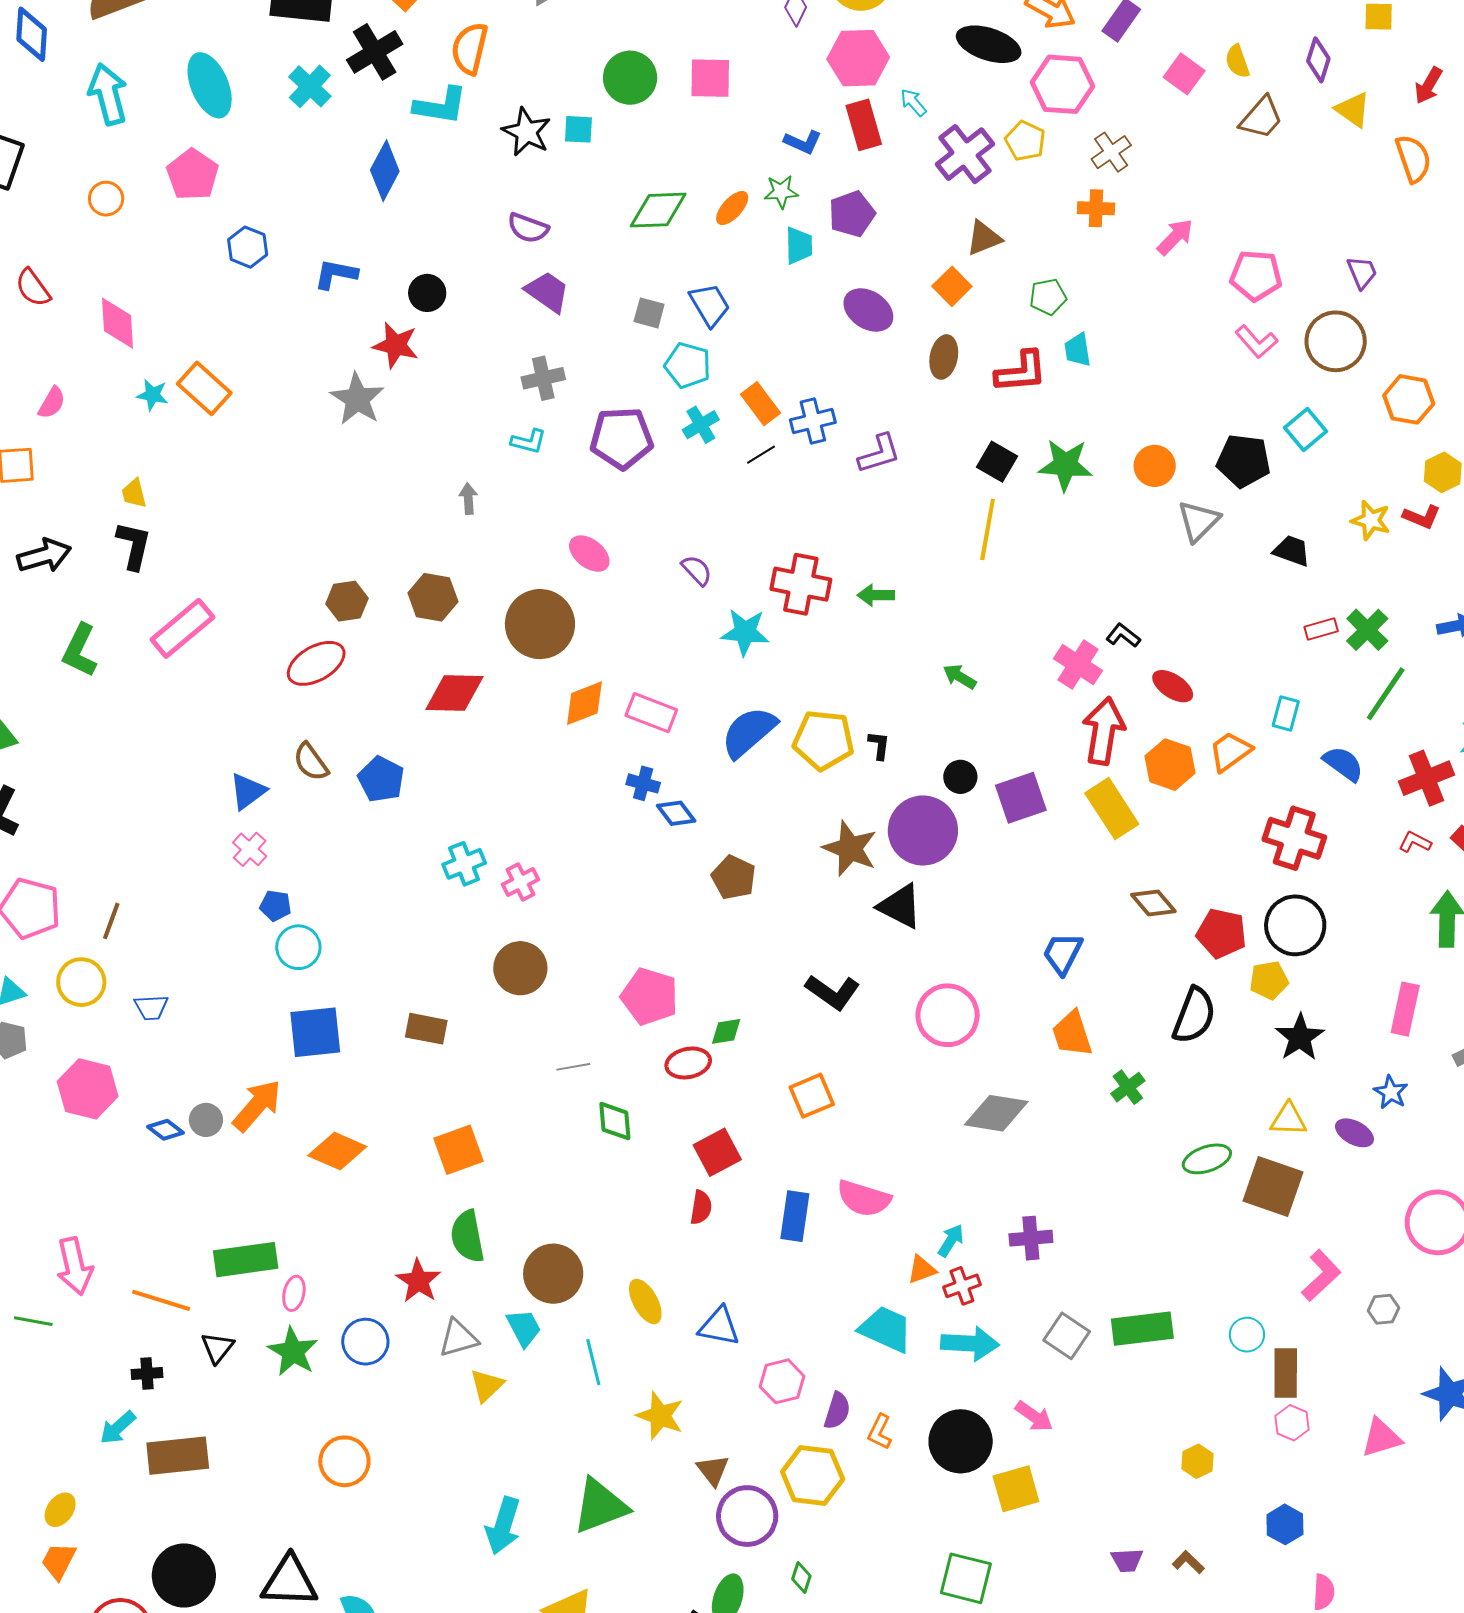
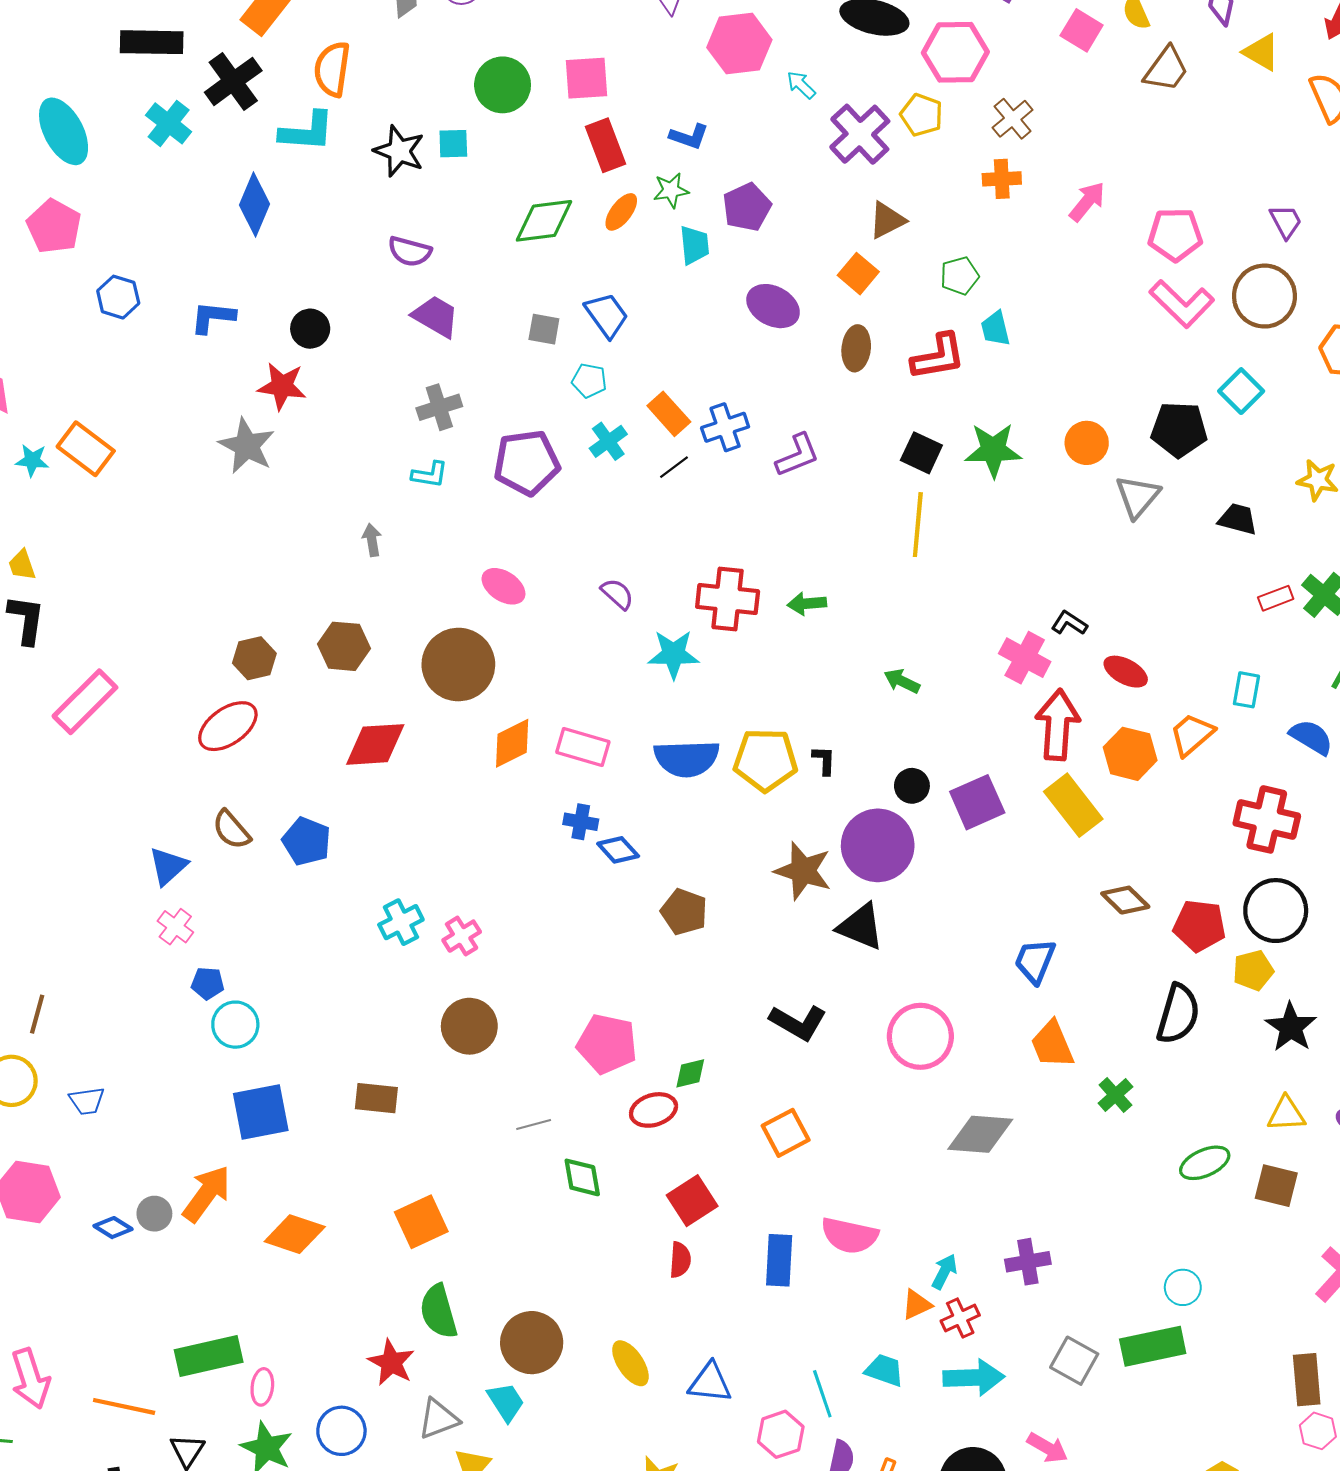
red rectangle: (864, 125) -> (605, 145), moved
pink L-shape: (1256, 342) -> (1182, 304), size x1.4
cyan pentagon: (688, 365) -> (589, 381), size x0.7
blue semicircle: (749, 732) -> (687, 758), turned -136
brown square: (1273, 1187) -> (1276, 1186), size x0.7
cyan trapezoid: (886, 1329) -> (884, 1370), size x0.7
cyan circle: (1247, 1335) -> (1183, 1287), moved
cyan line: (593, 1362) -> (822, 1394), moved

